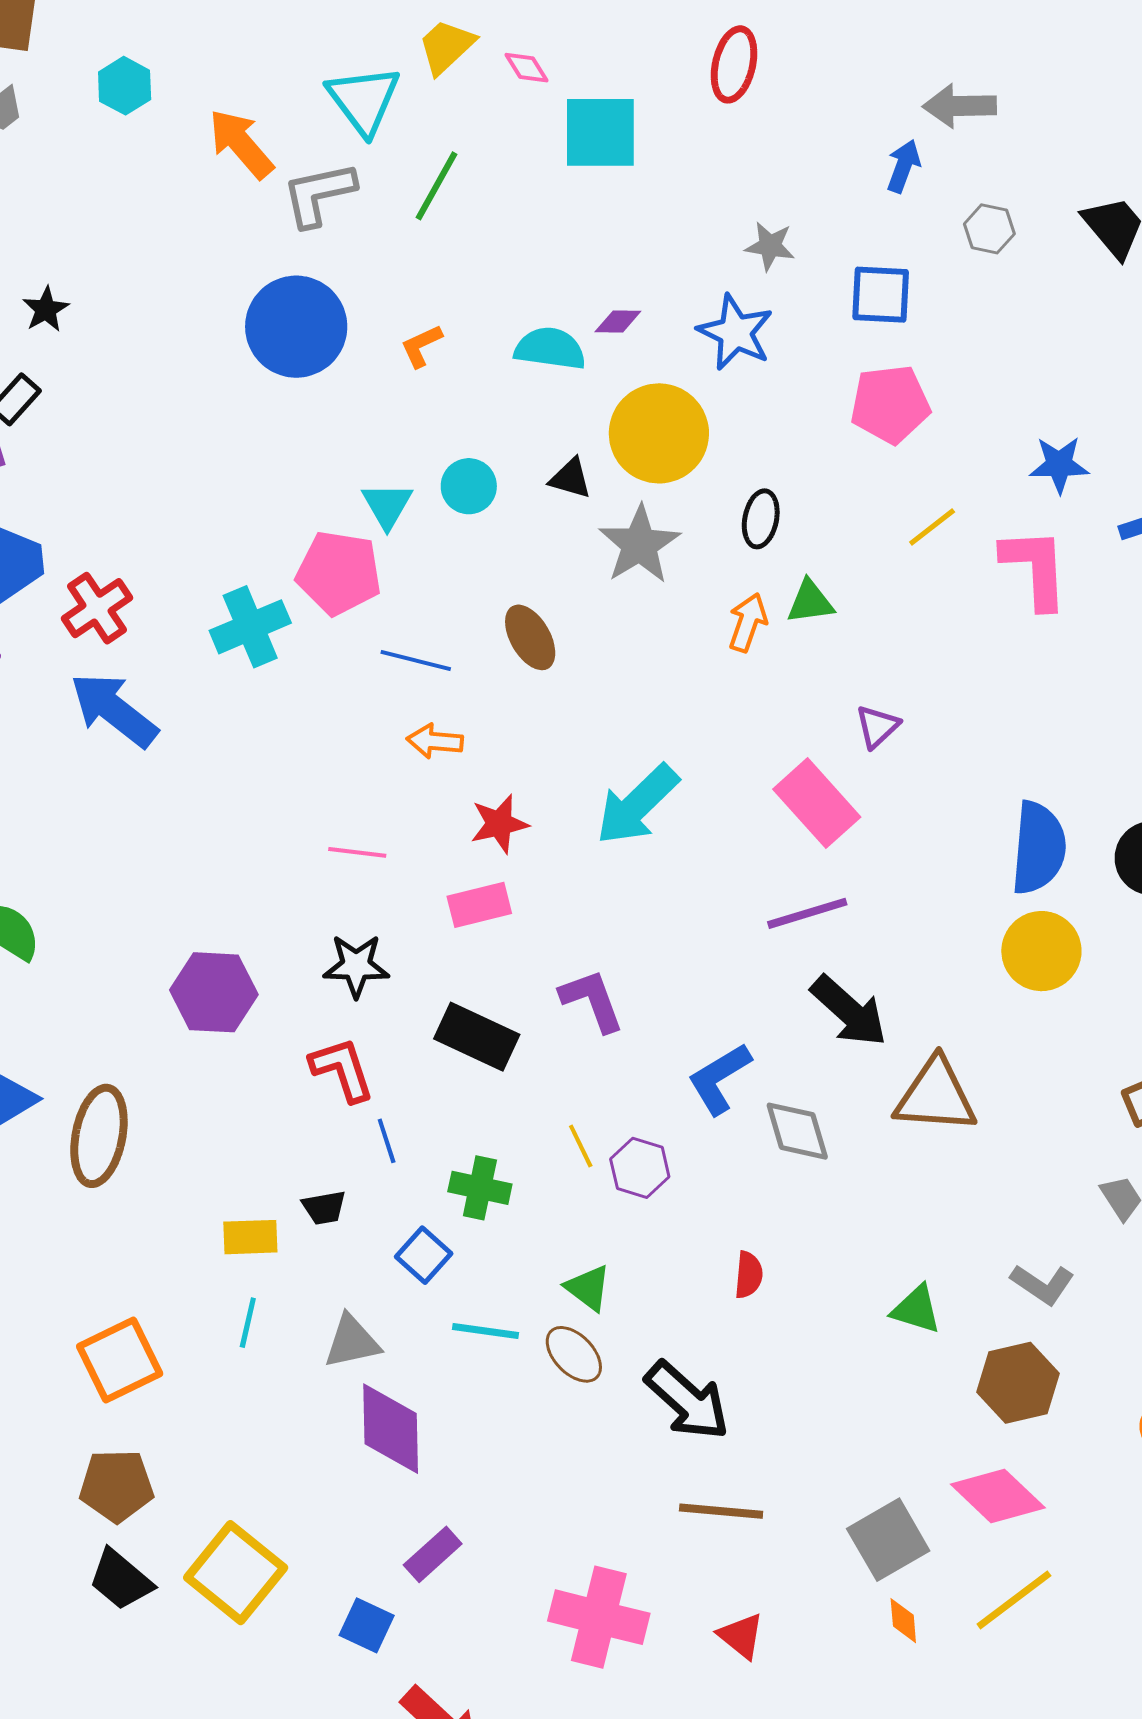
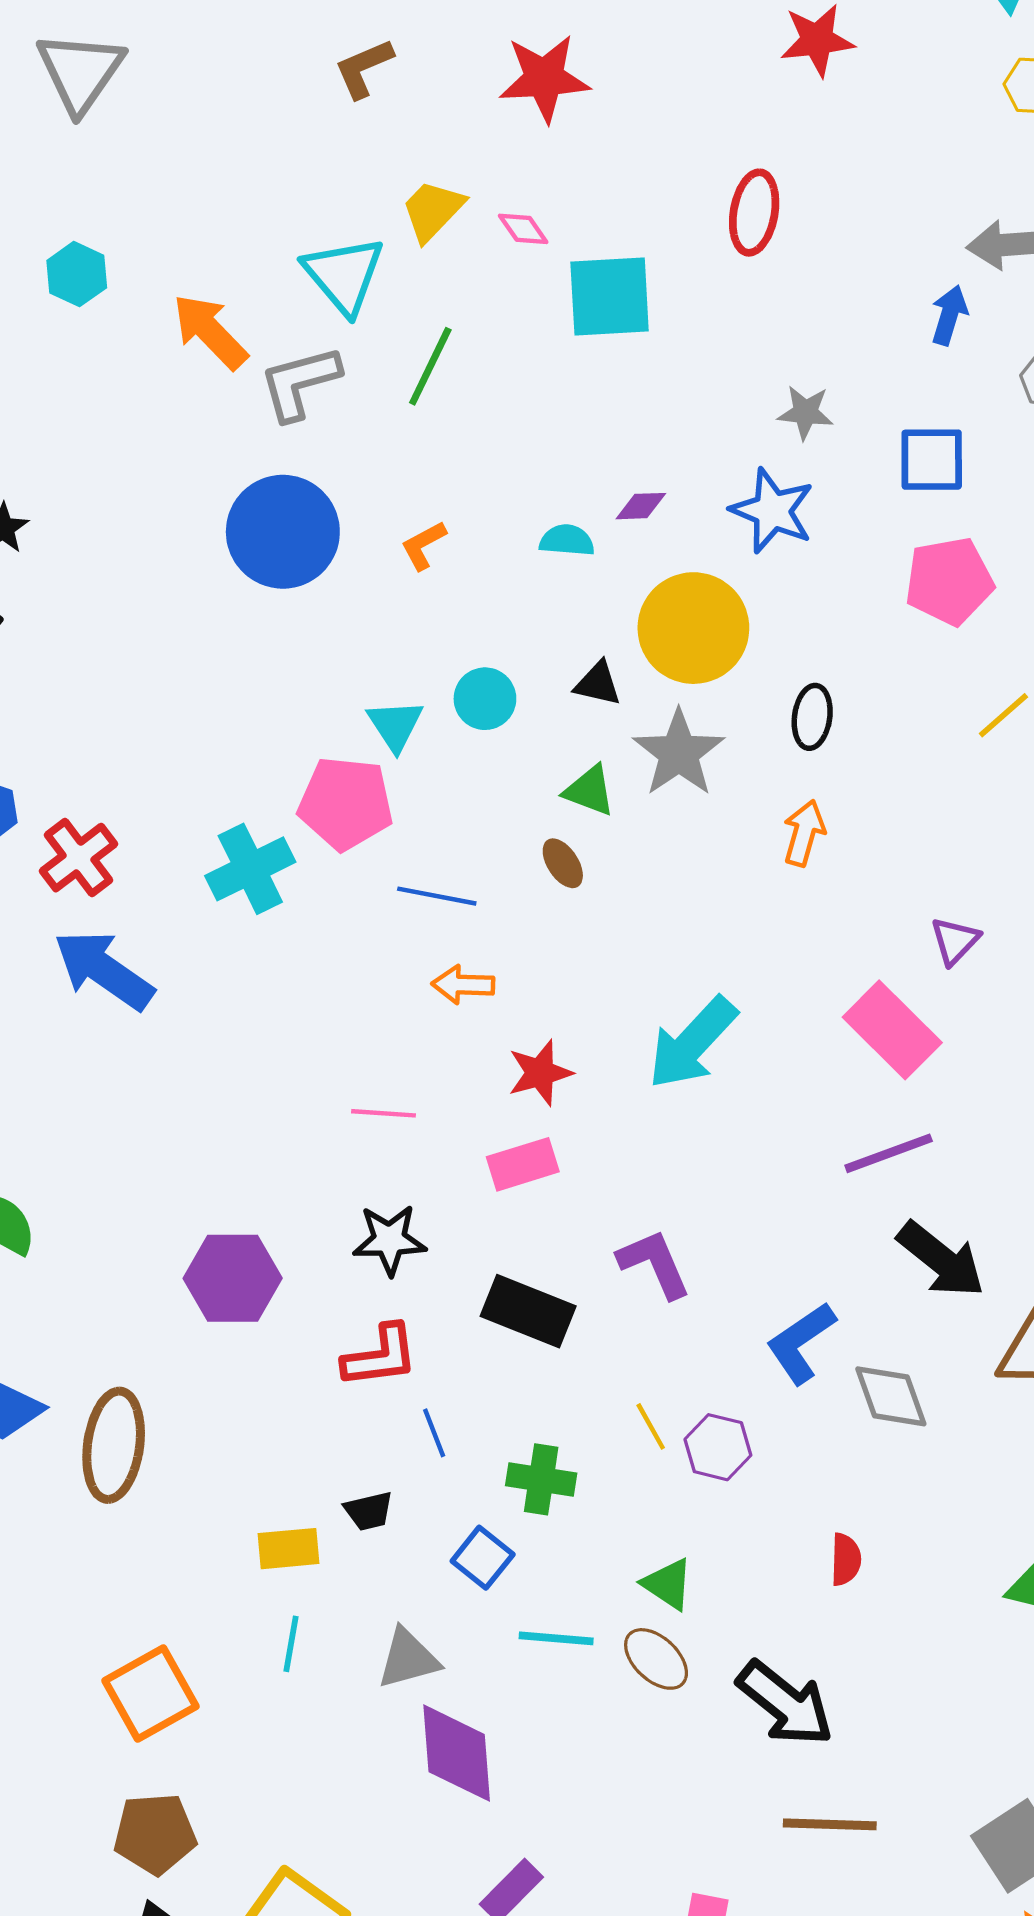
cyan semicircle: (550, 349) -> (567, 540), size x0.7
green triangle: (810, 602) -> (589, 791), moved, turned 32
brown ellipse: (530, 637) -> (563, 863), size x0.7
red L-shape: (342, 1069) -> (380, 1356), turned 104

